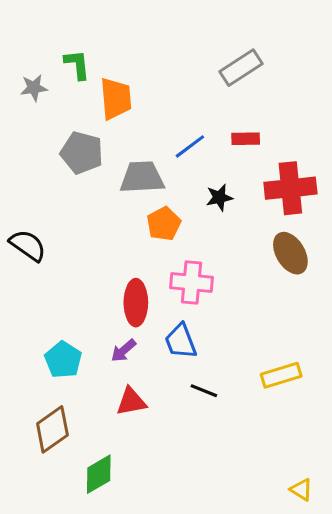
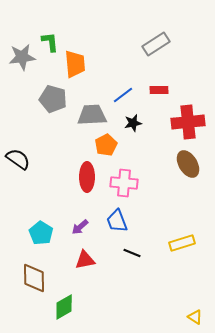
gray star: (34, 88) -> (22, 57), size x1.5
black star: (219, 197) -> (133, 123), moved
red ellipse: (136, 303) -> (87, 177), moved
brown diamond: (52, 429) -> (34, 278), turned -56

